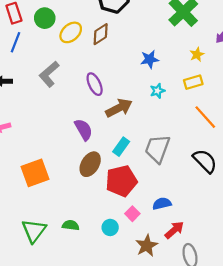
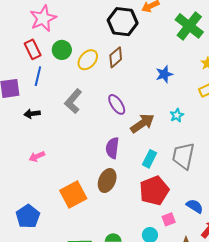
cyan star: (157, 91) -> (177, 115), moved
purple semicircle: (83, 130) -> (112, 148), turned -135
brown ellipse: (90, 164) -> (107, 181), moved
blue semicircle: (162, 204) -> (195, 206), turned 54
pink square: (132, 214) -> (169, 219), turned 32

